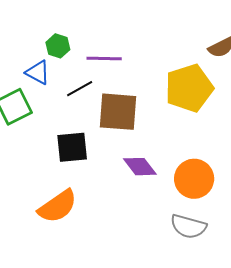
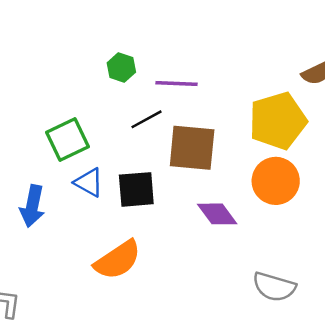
blue triangle: (38, 72) -> (89, 183), moved
orange circle: (194, 179) -> (276, 181), moved

